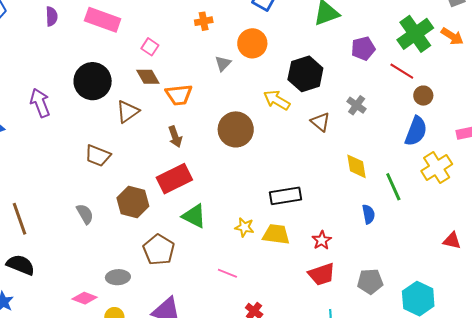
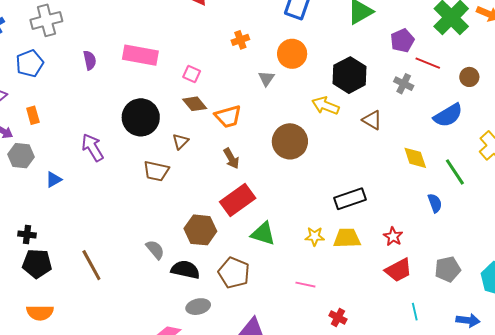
red line: (402, 71) -> (428, 63), moved
gray cross: (357, 105) -> (404, 84), moved
brown triangle: (128, 111) -> (180, 142), size x0.7
blue semicircle: (416, 131) -> (448, 115), moved, turned 48
brown trapezoid: (98, 156) -> (156, 171), moved
black semicircle: (21, 265) -> (185, 270), moved

